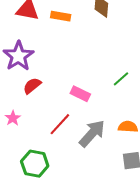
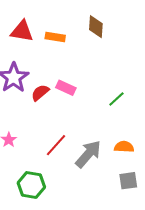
red semicircle: (32, 86) -> (40, 93), moved
pink rectangle: (80, 94) -> (66, 88), moved

